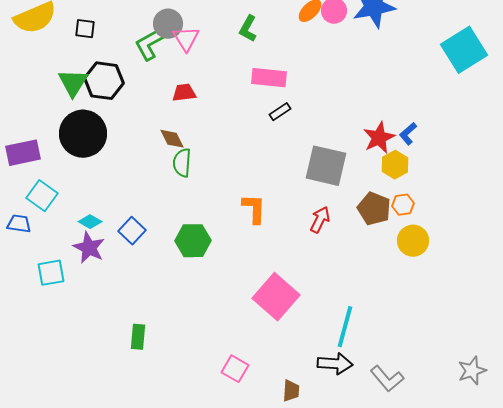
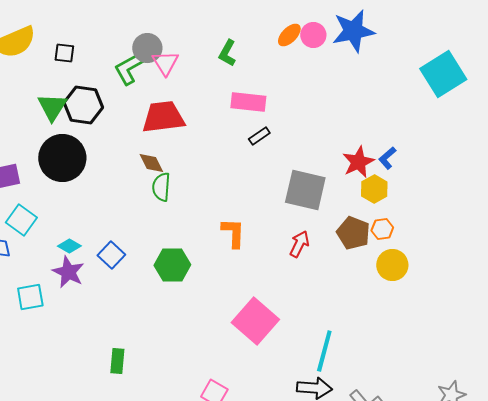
red trapezoid: (184, 93) -> (163, 117), size x1.8

